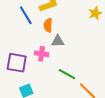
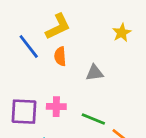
gray triangle: (58, 41) -> (95, 73), moved
pink cross: (42, 54) -> (56, 107), moved

